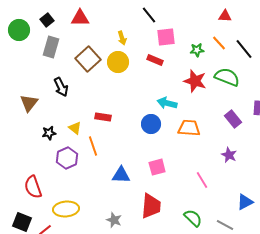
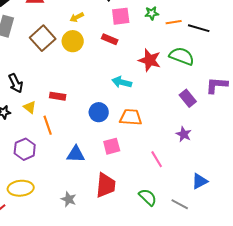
yellow arrow: (122, 38) -> (77, 17), turned 80
orange line: (219, 43) -> (174, 22), turned -56
black line: (244, 49) -> (199, 28), turned -35
green star: (197, 50) -> (152, 13), moved
black arrow: (61, 87) -> (16, 83), moved
blue circle: (151, 124) -> (99, 112), moved
orange trapezoid: (189, 128) -> (131, 117), moved
purple hexagon: (67, 158) -> (25, 149), moved

